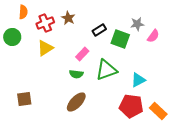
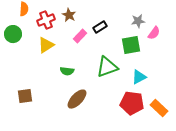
green square: (120, 39) -> (131, 45), moved, turned -30
pink rectangle: (82, 54) -> (80, 36), moved
green semicircle: (76, 74) -> (67, 71), moved

